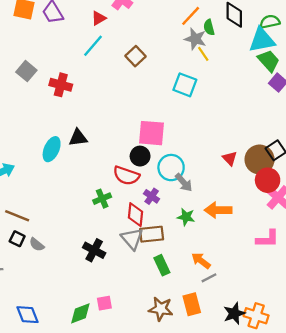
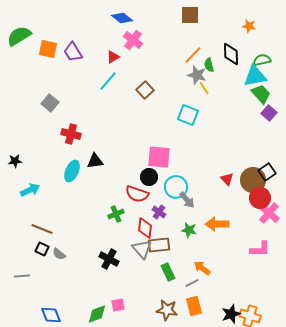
red cross: (61, 85) -> (71, 134), moved
gray line: (209, 278) -> (192, 283), moved

